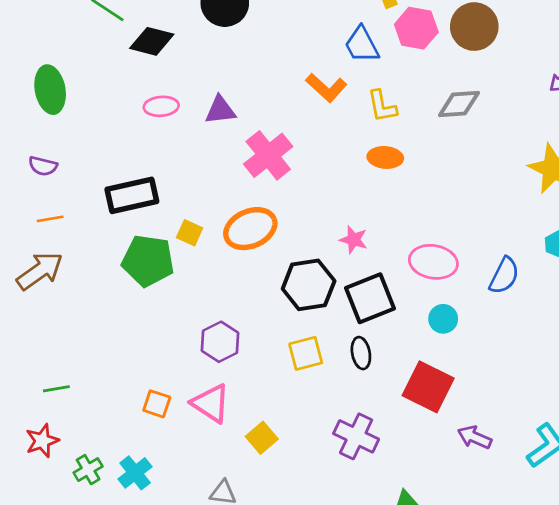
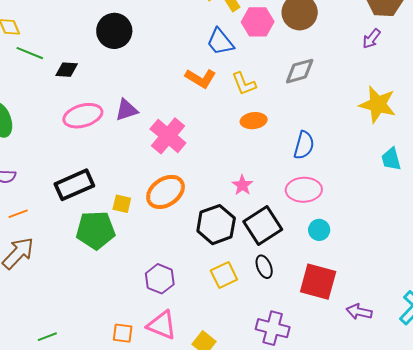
black diamond: (152, 41) -> (67, 70), size x0.7
pink ellipse: (161, 106) -> (83, 116), size x1.5
pink star: (354, 240) -> (242, 185), turned 30
blue semicircle: (504, 276) -> (304, 145), moved

